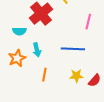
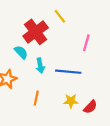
cyan semicircle: (19, 31) -> (21, 52), moved, turned -136
cyan arrow: (37, 50) -> (40, 66), moved

